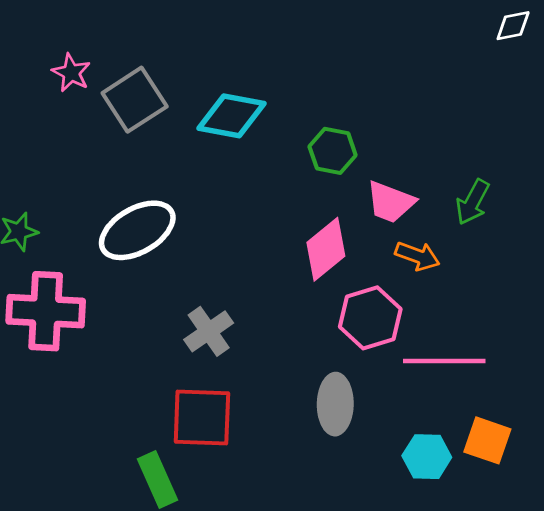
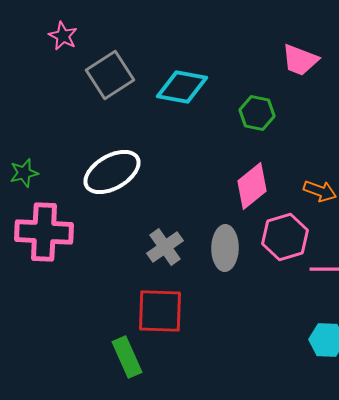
pink star: (71, 73) -> (63, 36), moved
pink trapezoid: (390, 202) -> (300, 60), moved
gray ellipse: (335, 404) -> (225, 248), moved

